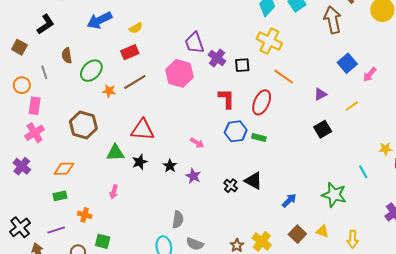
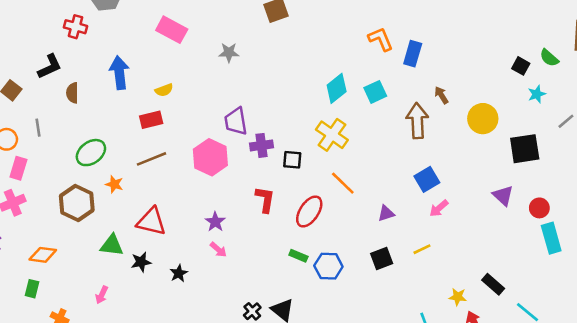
blue arrow: (100, 20) -> (119, 73), turned 100
brown semicircle: (67, 55) -> (72, 93), moved
purple cross: (217, 58) -> (261, 145), turned 36
green ellipse: (91, 71) -> (91, 153), moved
pink arrow: (370, 74) -> (439, 208), moved
orange star: (109, 91) -> (114, 184), moved
yellow line: (352, 106) -> (422, 249), moved
blue hexagon: (236, 131) -> (328, 266), moved
purple star: (193, 176) -> (215, 222), moved
green rectangle: (60, 196) -> (32, 289), turned -72

